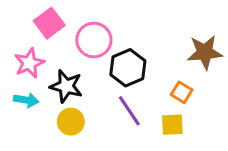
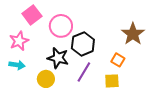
brown star: (205, 52) -> (133, 34), turned -30
black star: (66, 86) -> (58, 58), moved
purple line: (129, 111) -> (84, 72), turned 65

